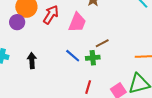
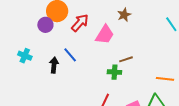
blue line: (73, 56) -> (70, 55), moved

